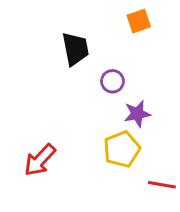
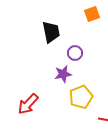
purple star: (137, 114) -> (63, 74), moved

